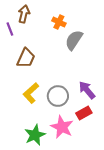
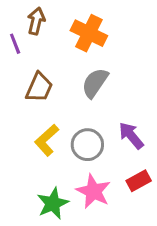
orange cross: (59, 22) -> (89, 33), size x1.6
gray semicircle: (74, 40) -> (95, 83), moved
red rectangle: (84, 113) -> (139, 181), moved

